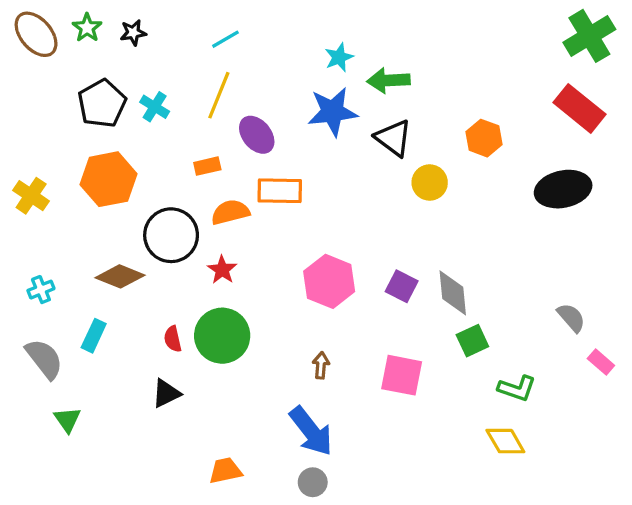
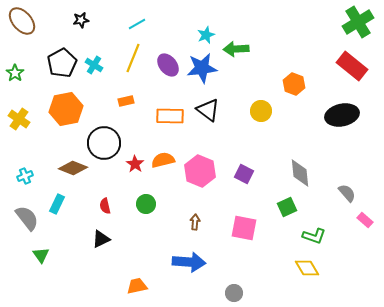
green star: (87, 28) -> (15, 73), moved
purple ellipse: (257, 135) -> (168, 65), moved
black triangle: (393, 138) -> (208, 110), moved
orange semicircle: (230, 212) -> (163, 160), moved
gray diamond: (453, 293) -> (300, 173), moved
green circle: (222, 336) -> (146, 204), moved, size x0.6
blue arrow: (311, 431) -> (189, 262), turned -48
gray circle: (313, 482) -> (234, 293), moved

